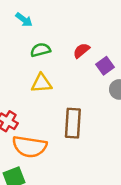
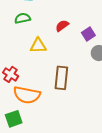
green semicircle: (41, 50) -> (22, 18), moved
red semicircle: (81, 51) -> (62, 26), moved

